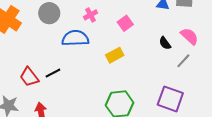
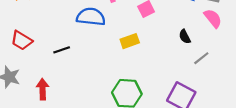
pink semicircle: (189, 36) -> (213, 18), moved
red trapezoid: (29, 77) -> (22, 40), moved, turned -30

